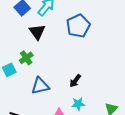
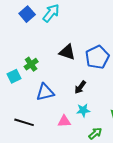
blue pentagon: (78, 26) -> (97, 57), moved
black triangle: (37, 32) -> (67, 52), moved, turned -36

